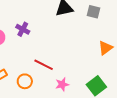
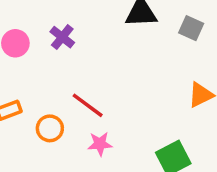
pink star: (62, 84) -> (100, 144), moved

